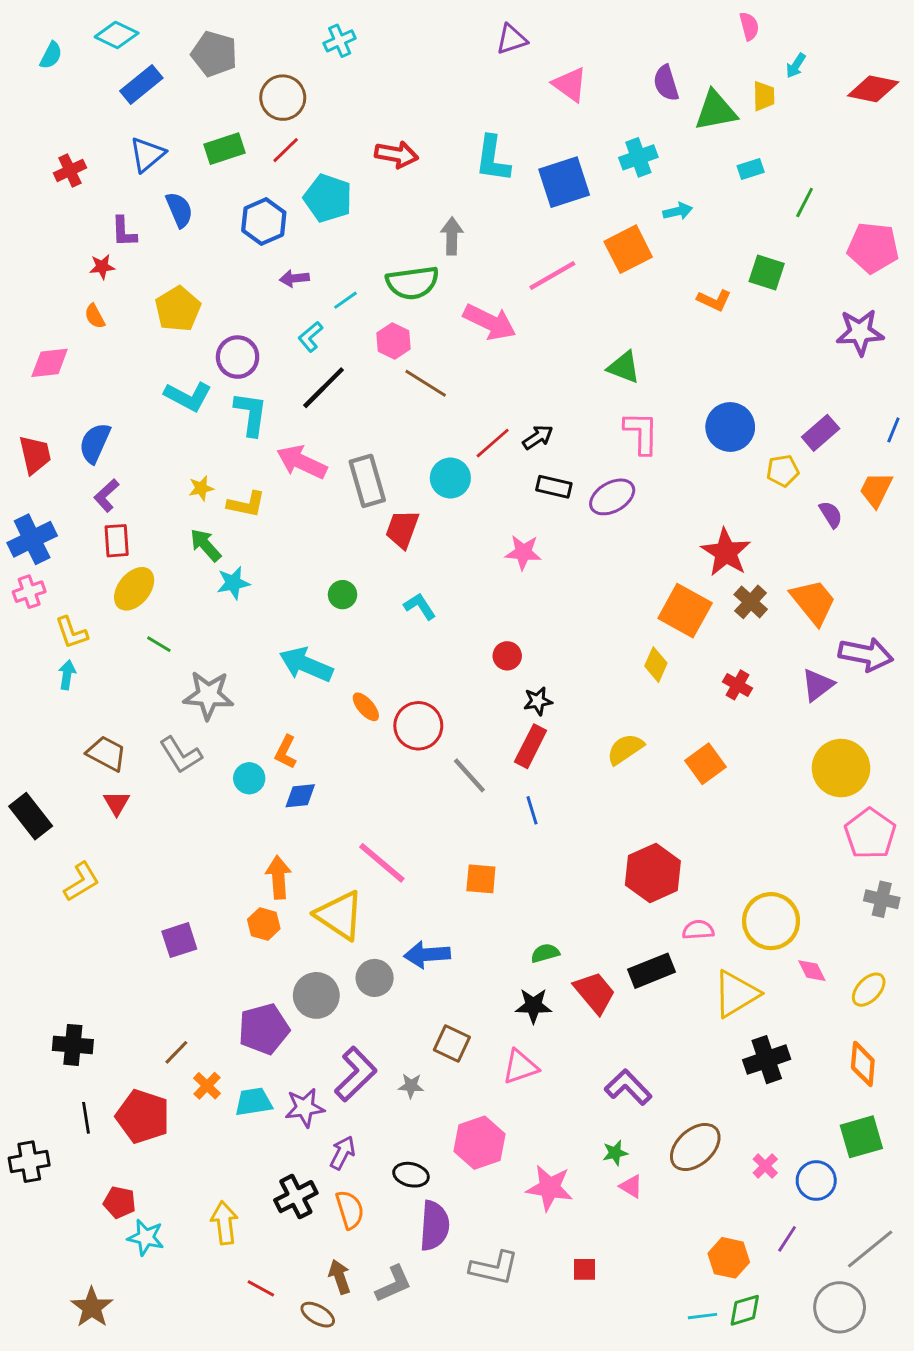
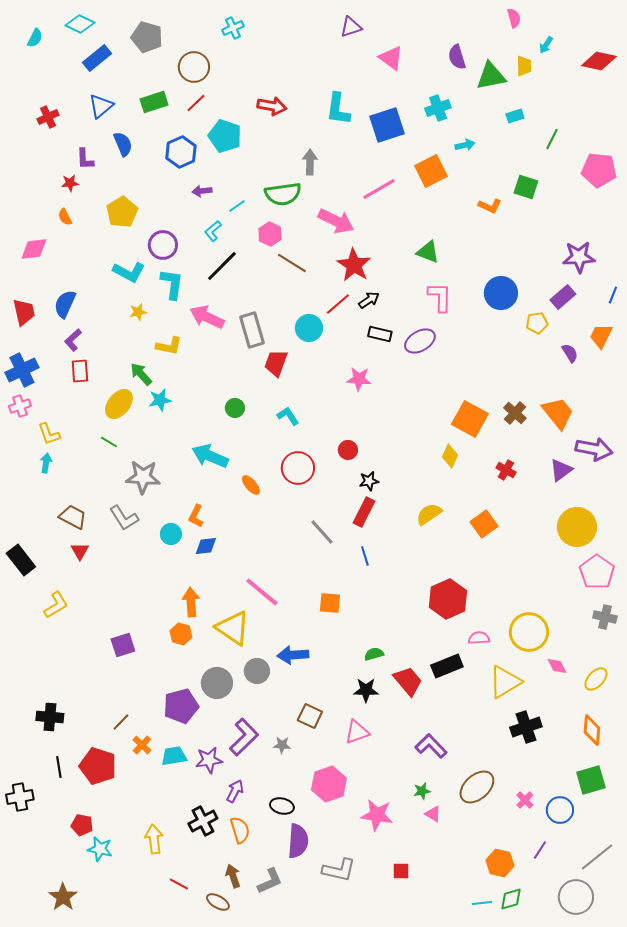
purple star: (860, 332) -> (579, 257), moved
yellow star: (201, 488) -> (138, 312), moved
red star: (726, 552) -> (354, 265), moved
yellow ellipse: (134, 589) -> (119, 404), moved
red circle: (418, 726) -> (298, 468), moved

